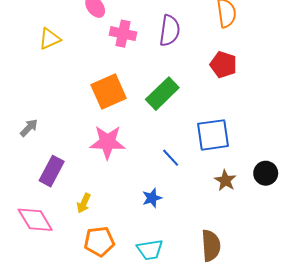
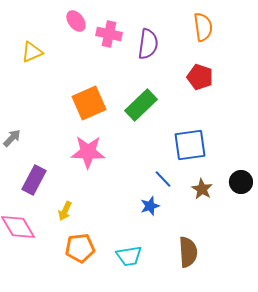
pink cross: (123, 34) -> (109, 34), moved
blue line: (171, 158) -> (163, 179), moved
blue star: (152, 198) -> (150, 206), moved

